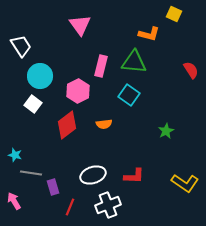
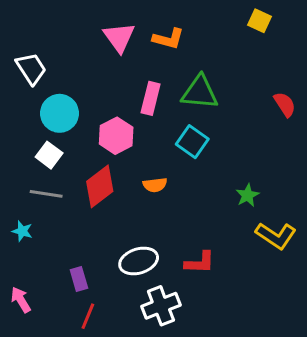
orange L-shape: (149, 34) -> (168, 39), moved
gray line: (31, 173) -> (46, 194), moved
yellow L-shape: (185, 183) -> (276, 236), moved
red line: (70, 207) -> (88, 316), moved

